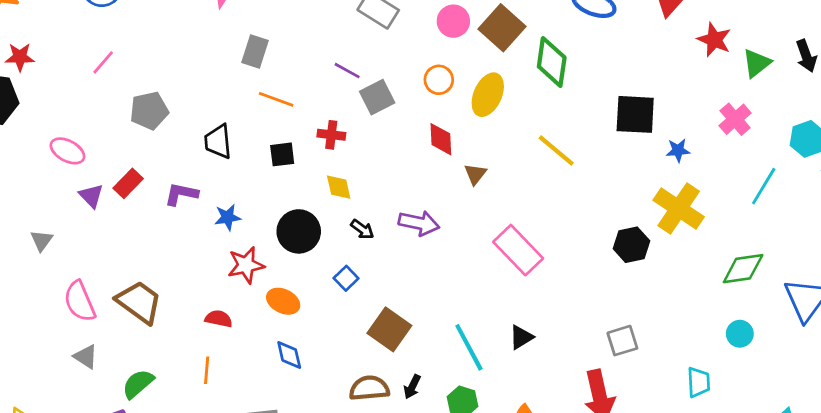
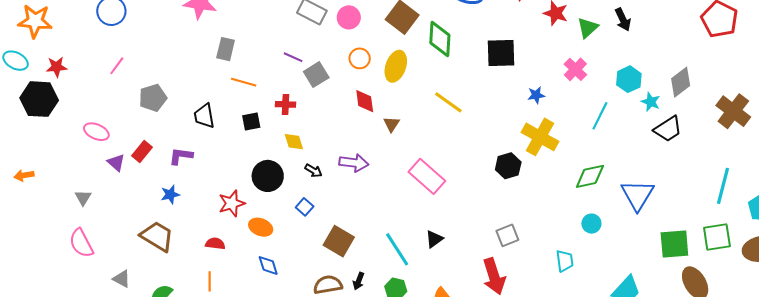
pink circle: (453, 21) -> (349, 17), moved
black square: (635, 114) -> (501, 53), moved
blue star: (228, 217) -> (170, 194), moved
pink semicircle: (80, 301) -> (81, 243), moved

